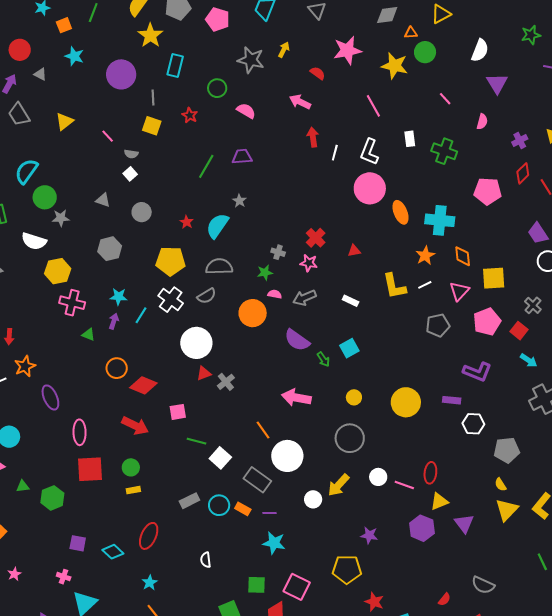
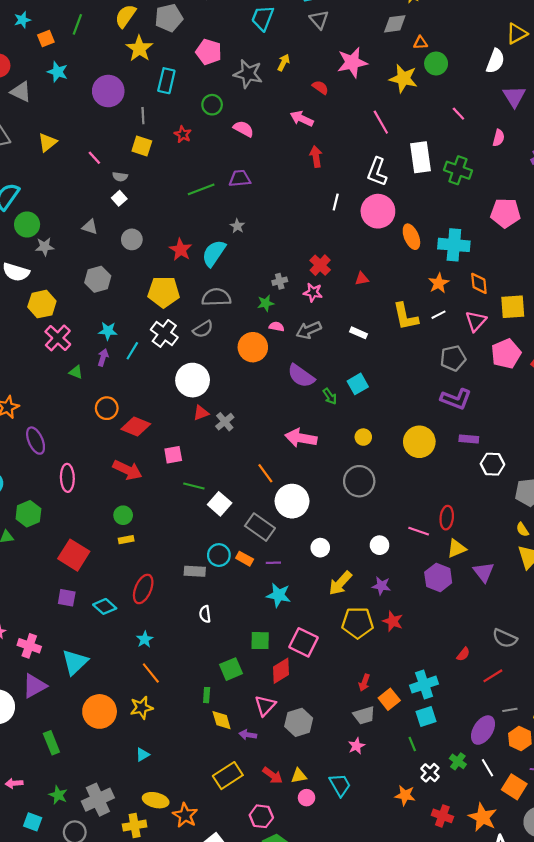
yellow triangle: (441, 14) -> (517, 34), moved
pink pentagon: (218, 19) -> (209, 52), moved
gray triangle: (40, 74) -> (21, 92), size x1.5
white rectangle: (410, 139) -> (421, 157), size x1.8
white line: (335, 153) -> (336, 202), moved
green line: (206, 166) -> (201, 189), turned 40
red star: (187, 222) -> (181, 250), size x1.5
gray cross: (278, 252) -> (280, 281), turned -32
pink cross: (72, 303) -> (58, 338), turned 30
purple L-shape: (477, 372) -> (456, 399), moved
red square: (90, 469) -> (74, 555), moved, turned 36
white circle: (378, 477) -> (380, 545), moved
yellow arrow: (339, 485) -> (340, 583), moved
green hexagon: (52, 498) -> (28, 514), moved
gray rectangle: (189, 501) -> (195, 571), moved, turned 30
pink cross: (64, 577) -> (29, 646), moved, size x1.5
red star: (374, 602) -> (393, 621), moved

